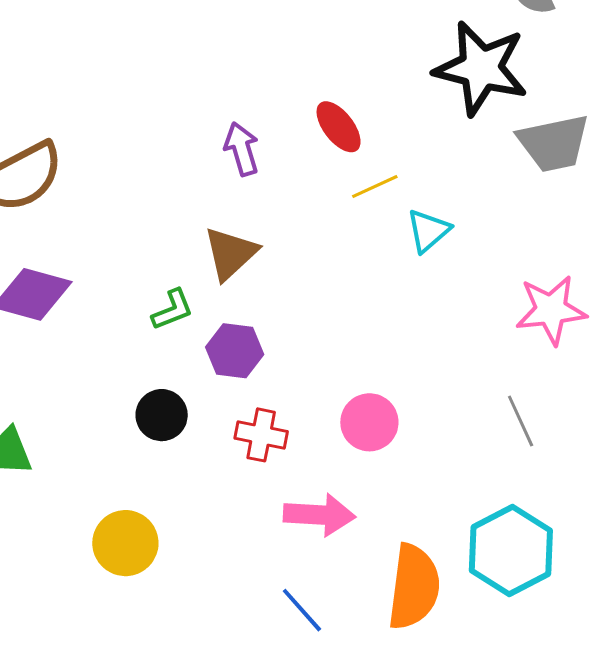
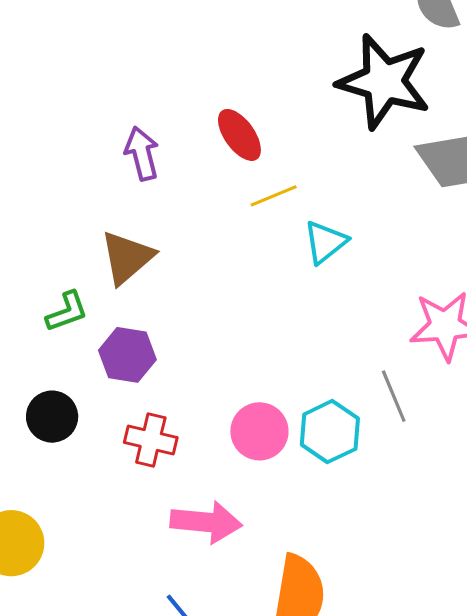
gray line: (521, 421) -> (394, 396), moved
cyan hexagon: (511, 551) -> (330, 432), moved, size x0.7

